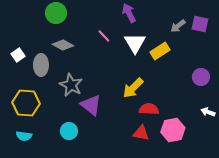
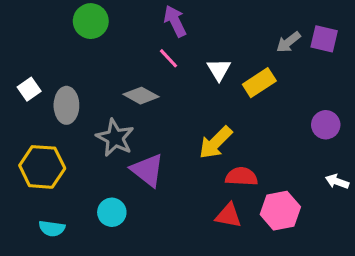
purple arrow: (129, 13) -> (175, 21), moved
white triangle: (135, 43) -> (219, 70), size x0.7
gray diamond: (63, 45) -> (141, 96), moved
cyan semicircle: (24, 136) -> (52, 228), moved

